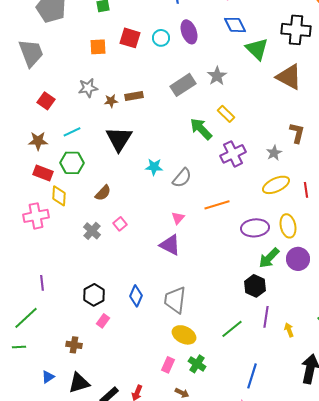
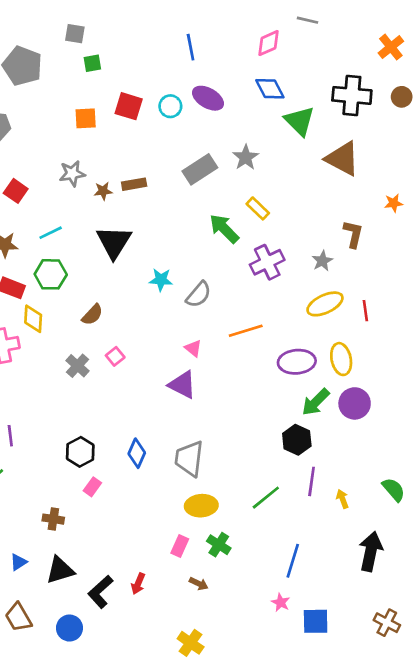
purple ellipse: (189, 32) -> (208, 98), turned -40
pink triangle: (178, 218) -> (193, 348), turned -32
yellow ellipse: (184, 335) -> (201, 506), turned -30

